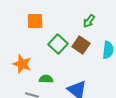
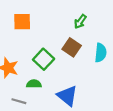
green square: (58, 44) -> (44, 59), moved

